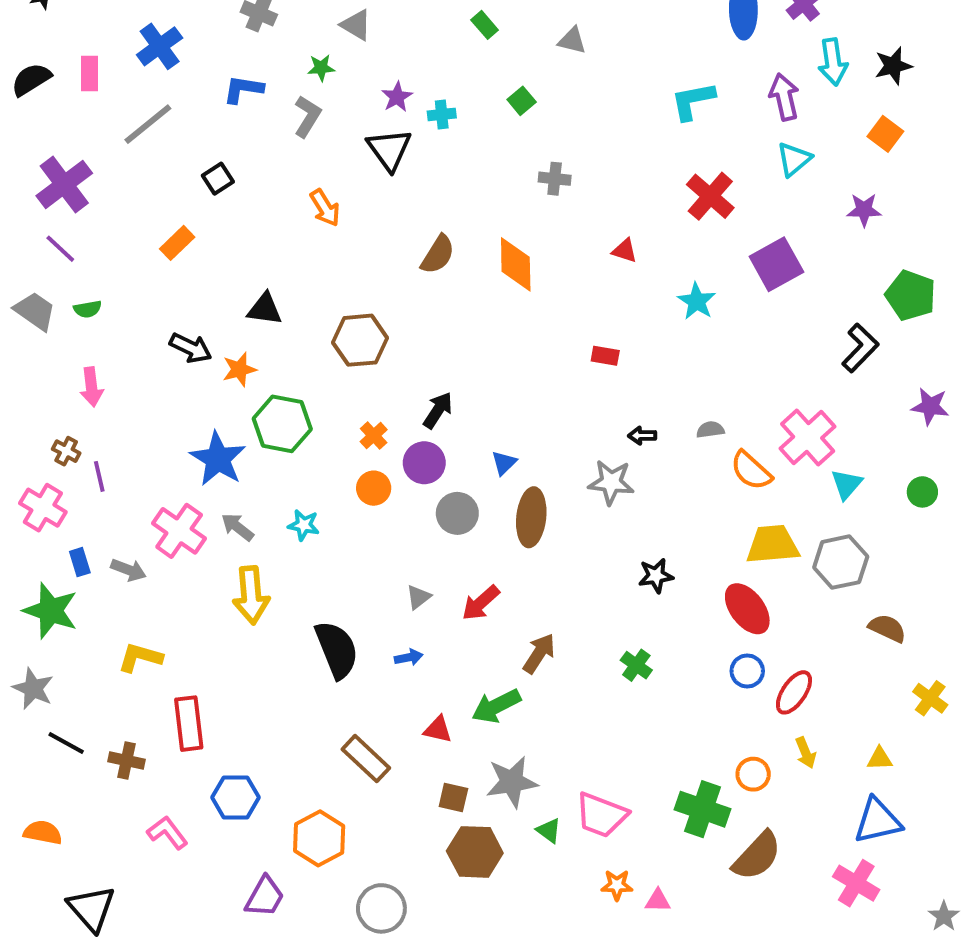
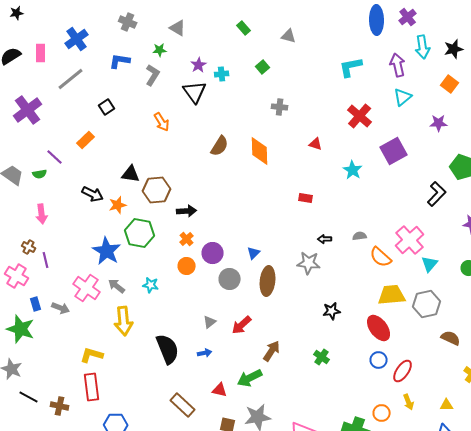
purple line: (60, 249) -> (55, 157), moved
brown hexagon: (360, 340) -> (157, 190), moved
black arrow: (438, 410) -> (187, 211), moved, turned 54
yellow L-shape: (140, 657) -> (92, 355), moved

